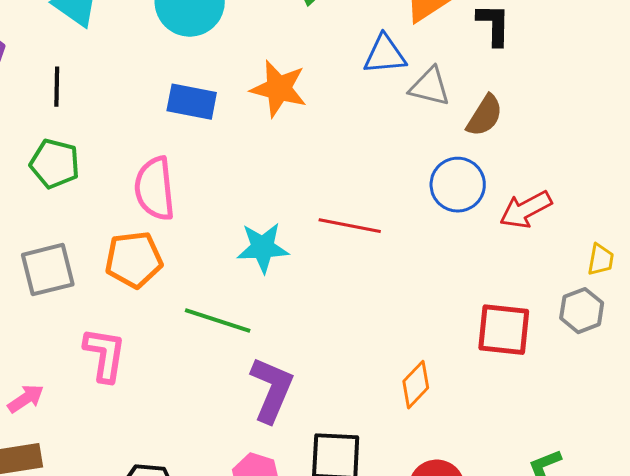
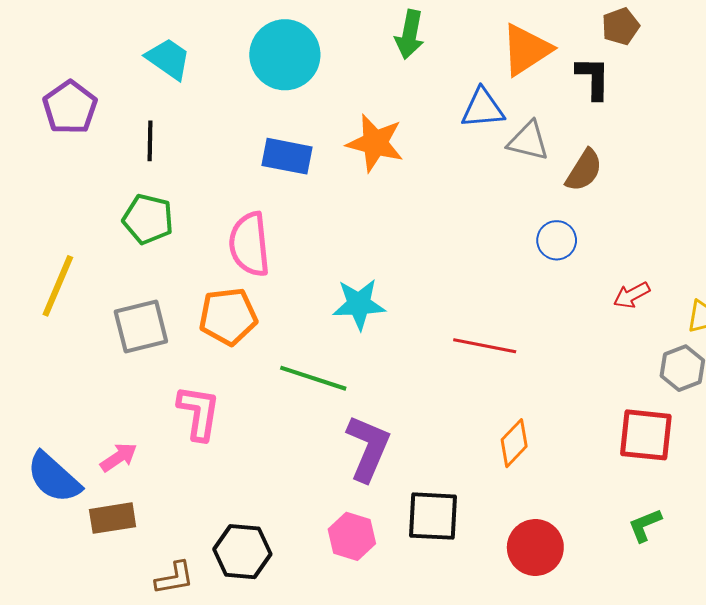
blue circle: (458, 185) -> (557, 240), size x0.7
red arrow: (526, 210) -> (632, 295), moved, size x0.7
red line: (350, 226) -> (485, 346), moved
red square: (504, 330) -> (646, 435), moved

